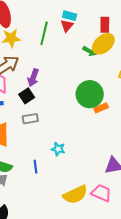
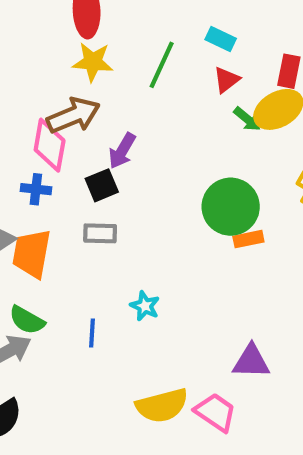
red triangle: (67, 26) -> (226, 80), moved

